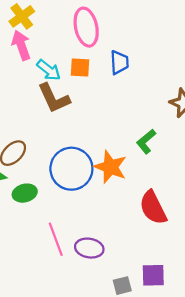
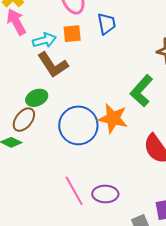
cyan arrow: (49, 70) -> (44, 40), turned -45
green L-shape: (146, 142) -> (141, 91), size x1.4
green ellipse: (25, 193) -> (37, 98), moved

